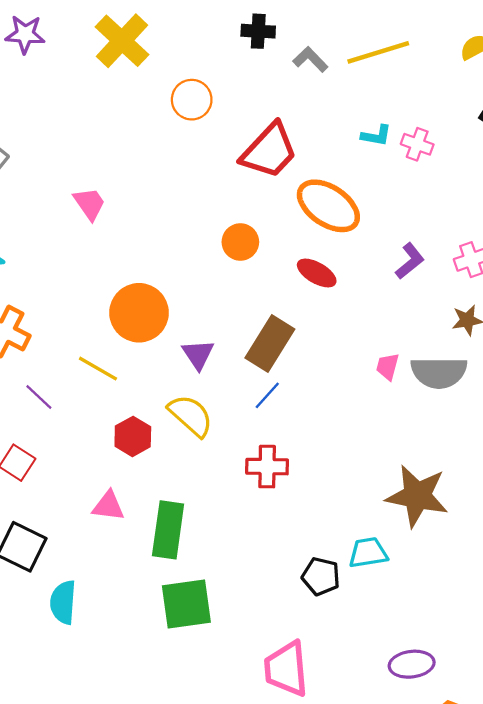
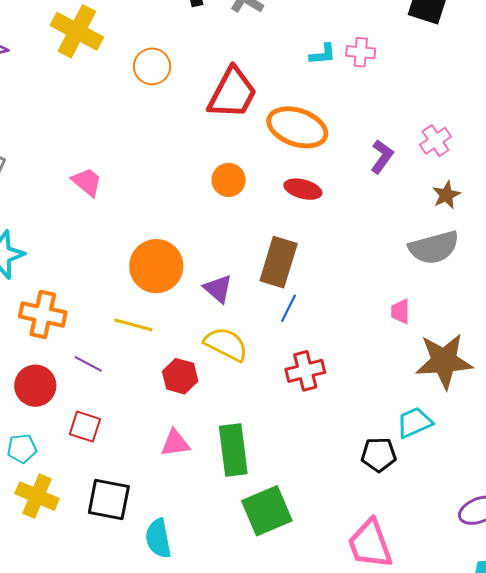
pink trapezoid: (388, 367) -> (400, 311), moved

